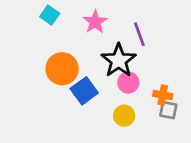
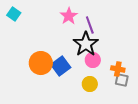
cyan square: (50, 15) -> (14, 14), moved
purple line: (139, 34) -> (90, 25), moved
orange circle: (62, 69) -> (41, 63), moved

